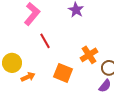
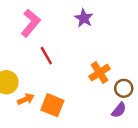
orange square: (63, 73) -> (52, 105), moved

